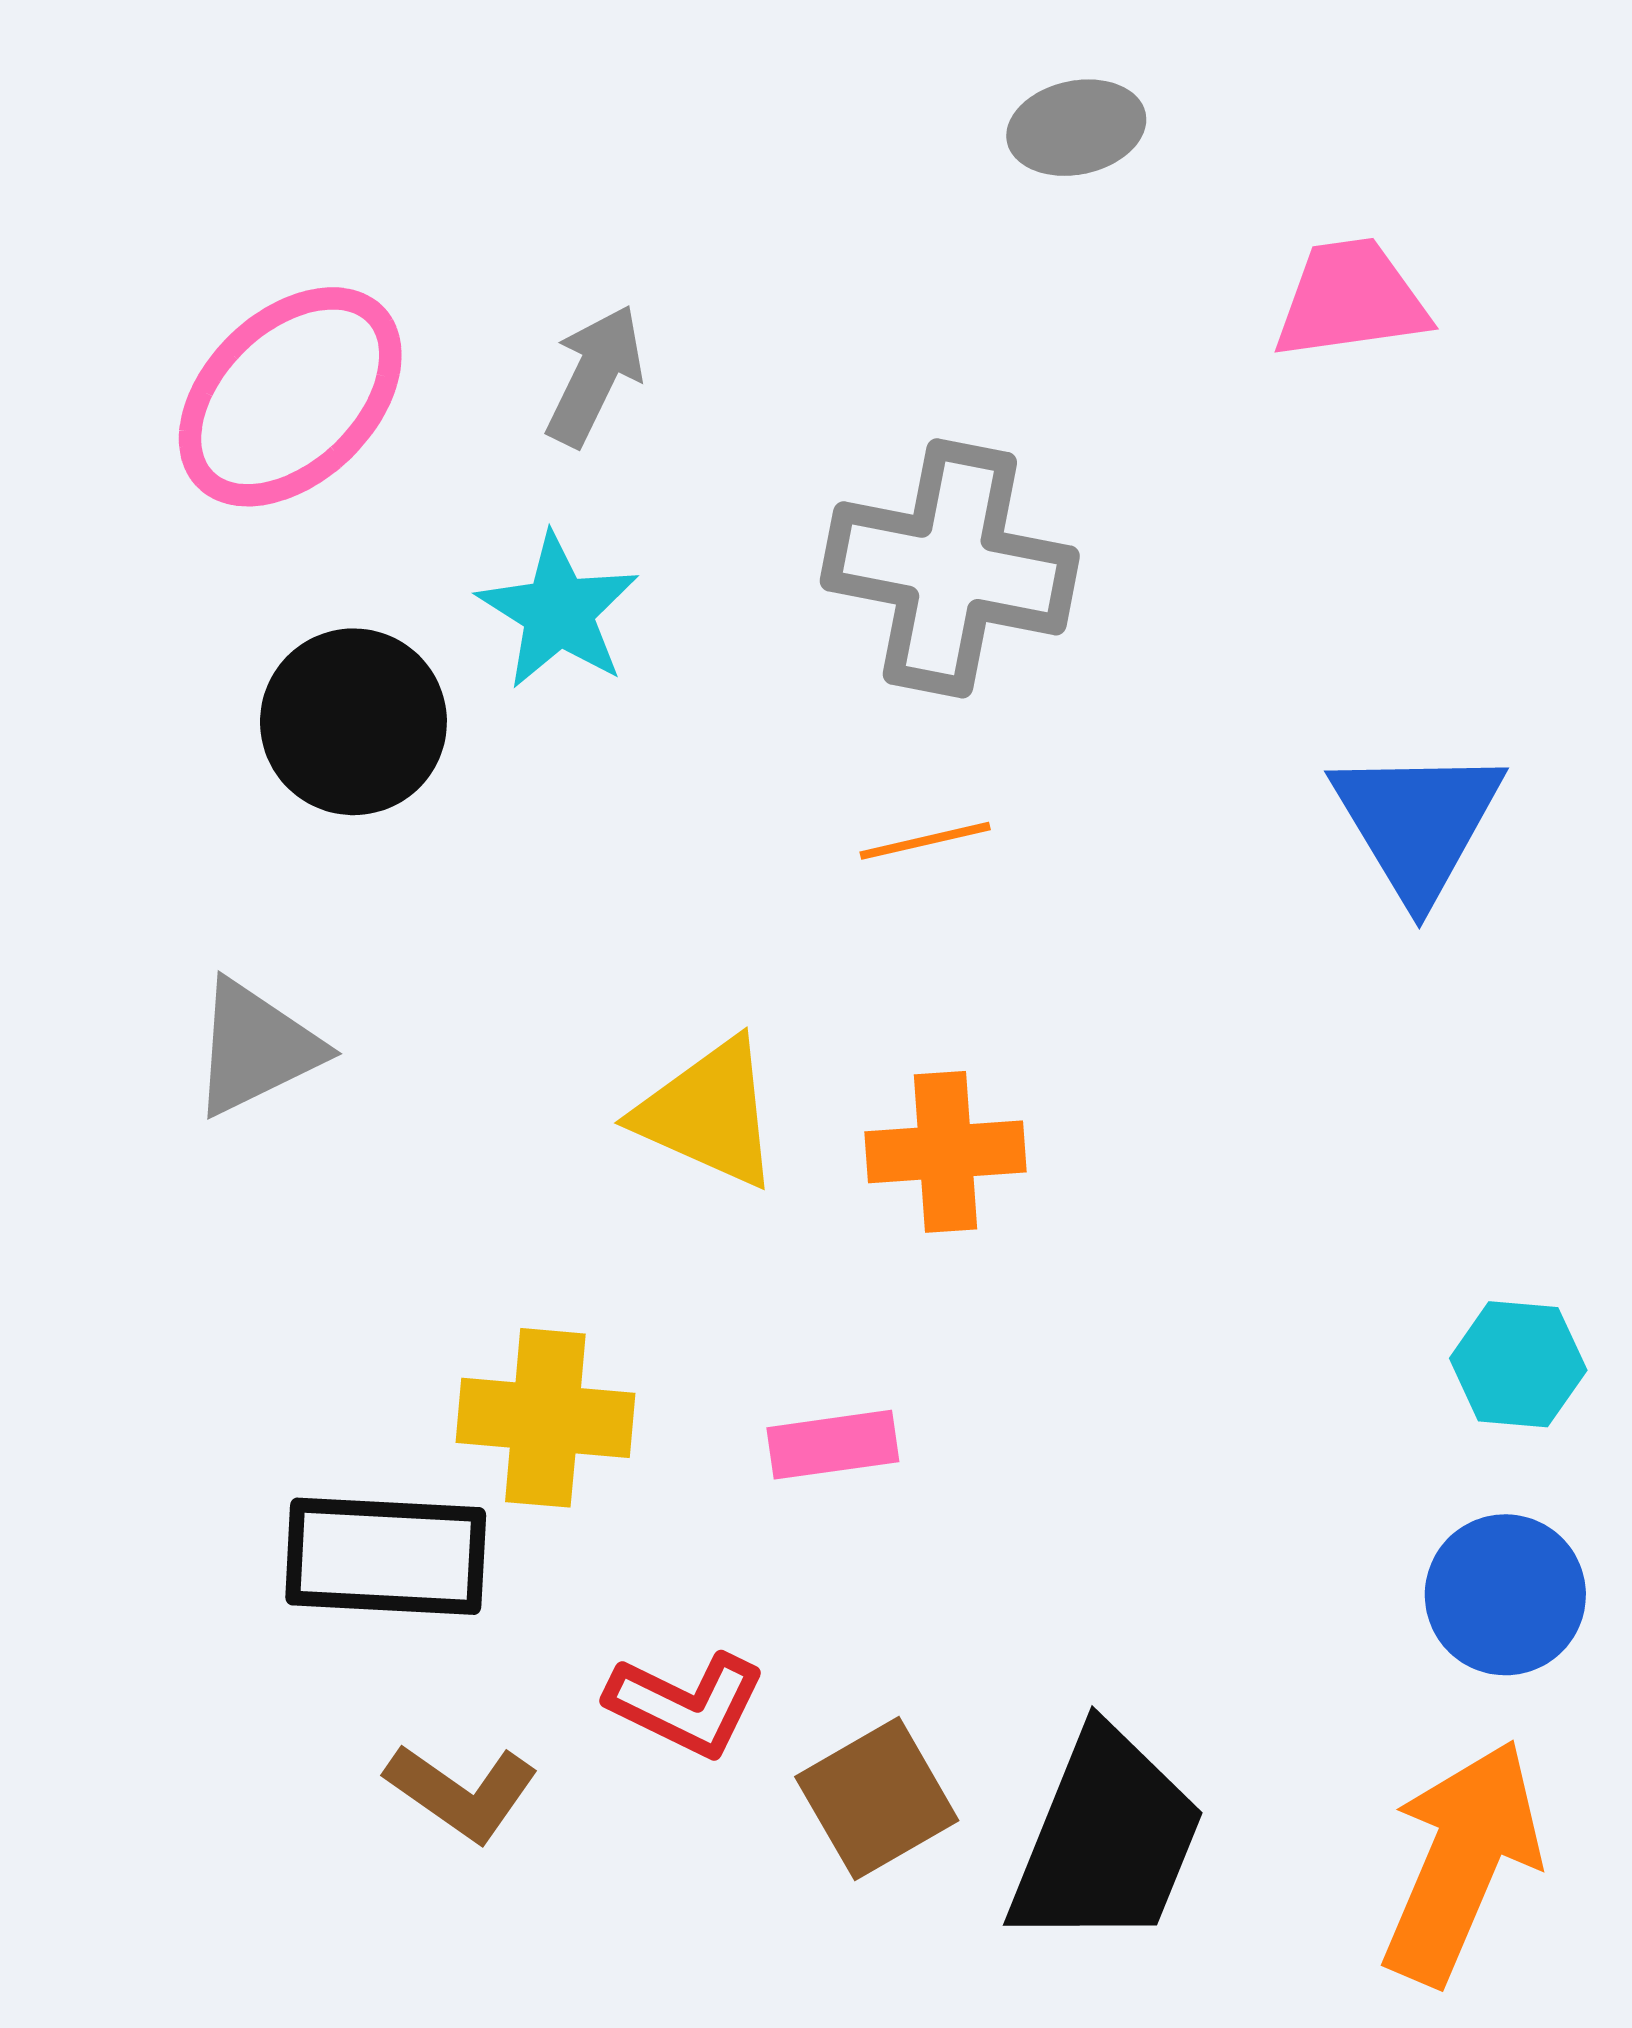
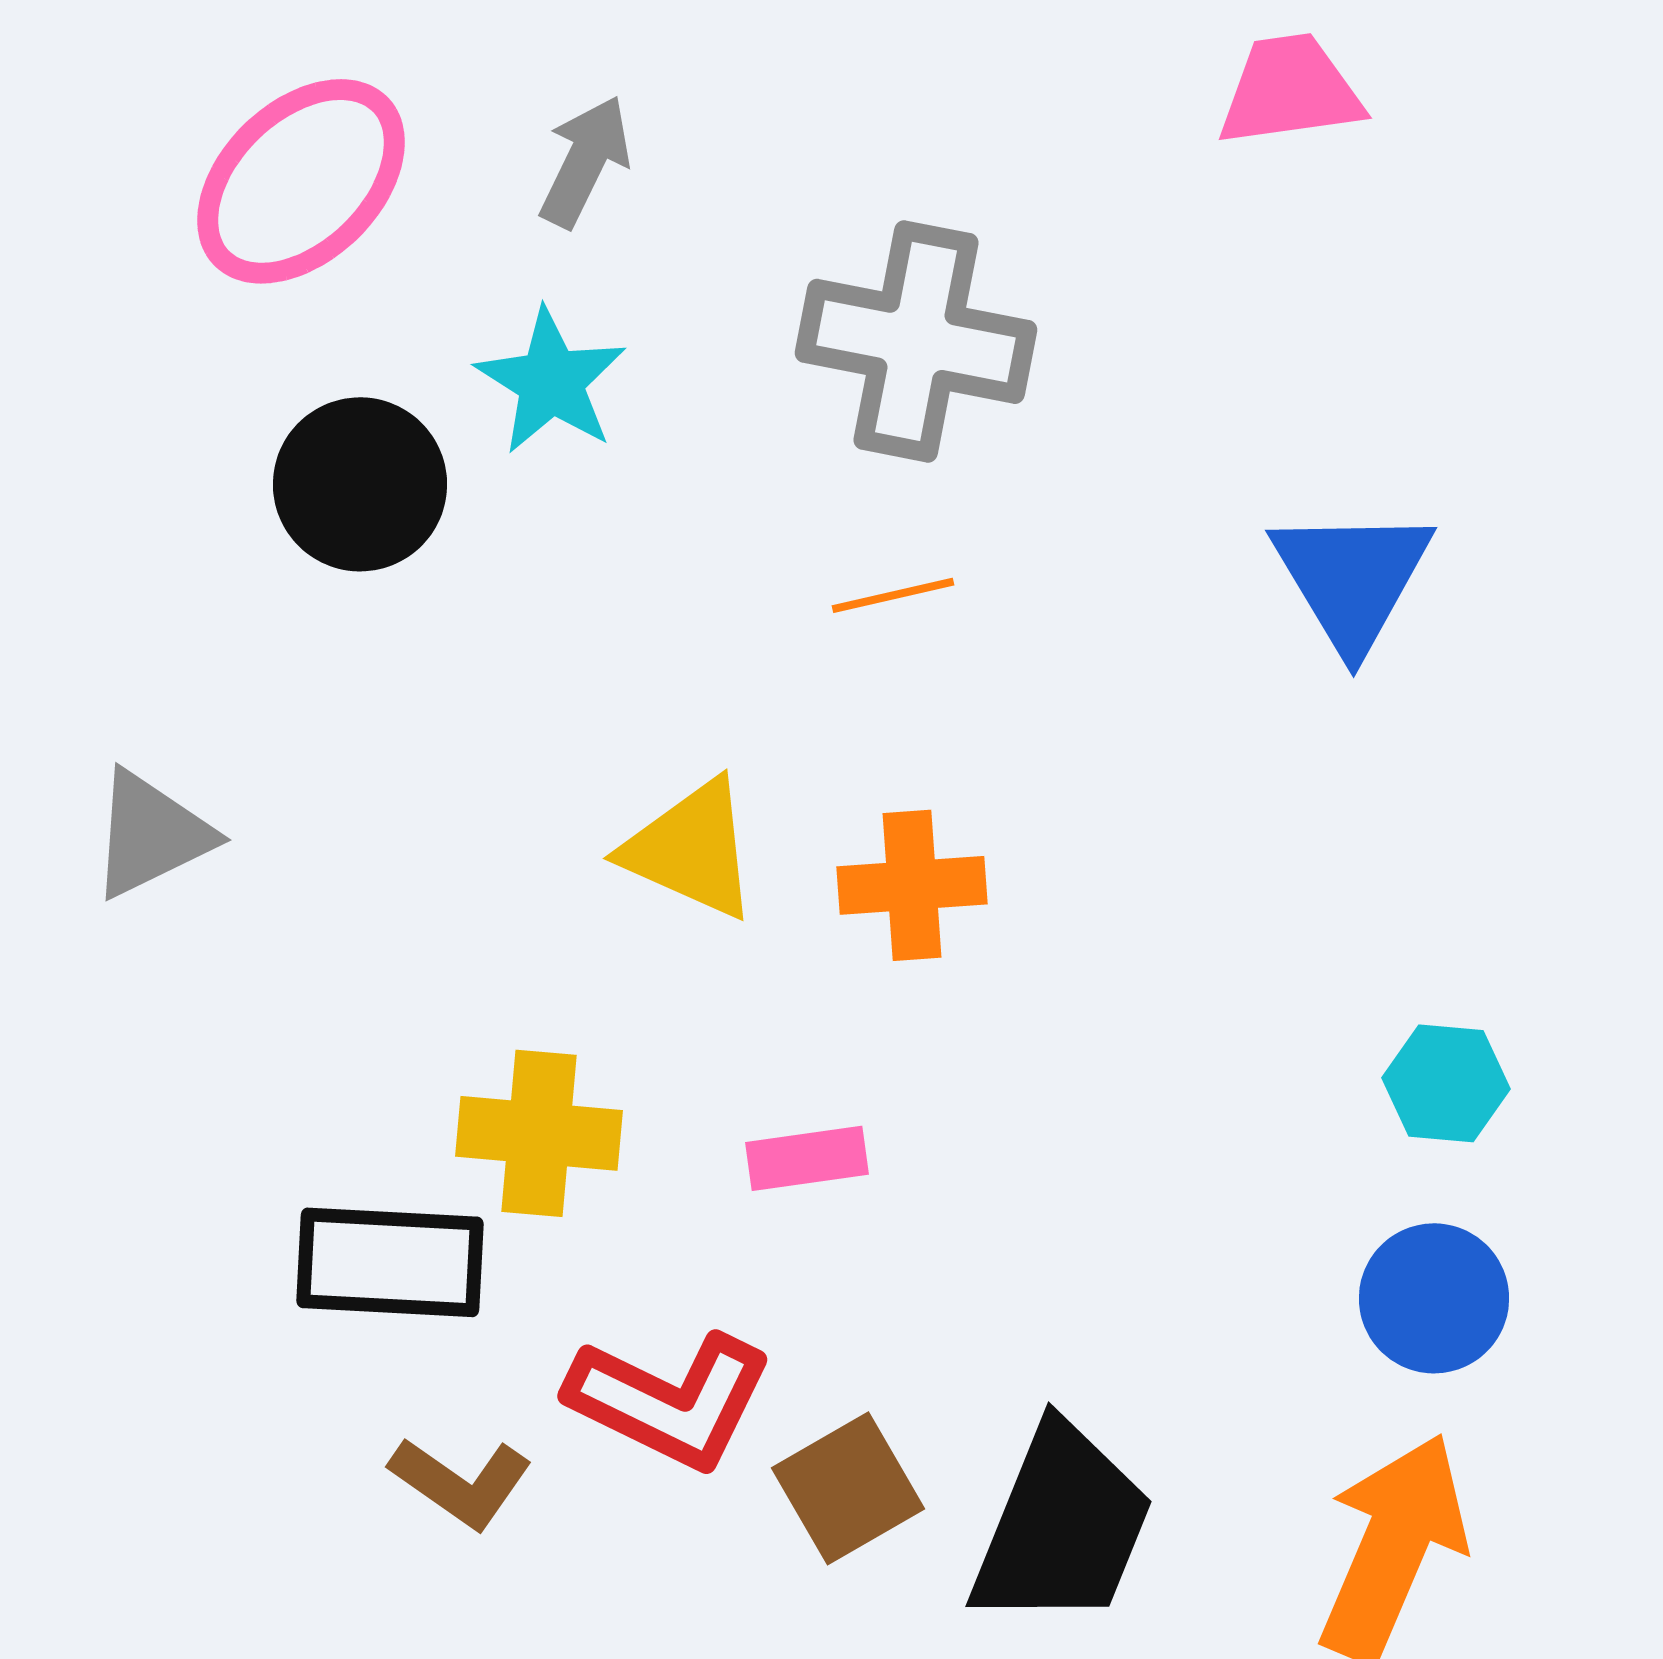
gray triangle: (256, 1048) -> (151, 834), moved
red L-shape: (686, 1704) -> (670, 1400), size x1.4

